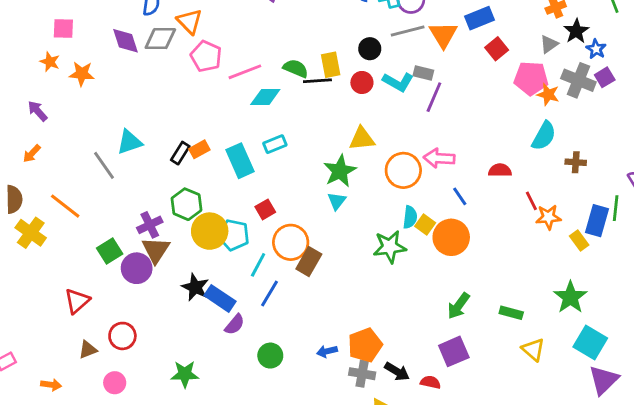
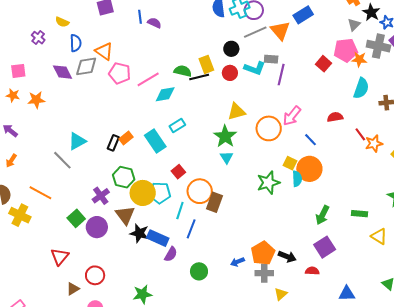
red square: (497, 49) -> (324, 64), moved
pink arrow: (439, 158) -> (292, 116), turned -45
cyan semicircle: (410, 217) -> (297, 179), moved
brown triangle: (156, 250) -> (125, 215), moved
black arrow: (397, 372) -> (287, 257), moved

